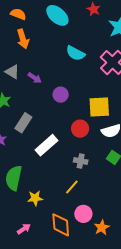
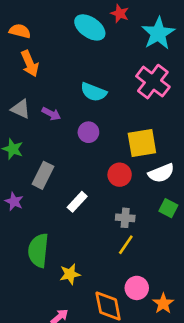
cyan ellipse: (57, 15) -> (90, 27), moved
cyan semicircle: (75, 53) -> (94, 92), moved
white rectangle: (46, 145) -> (77, 202), size x0.7
yellow line: (72, 187) -> (126, 245), moved

